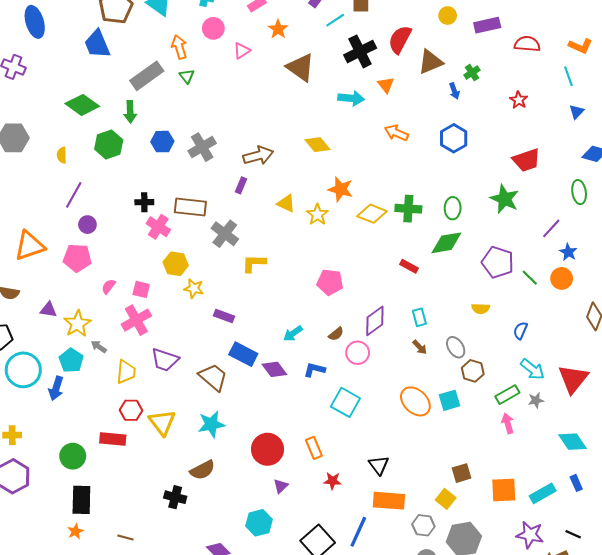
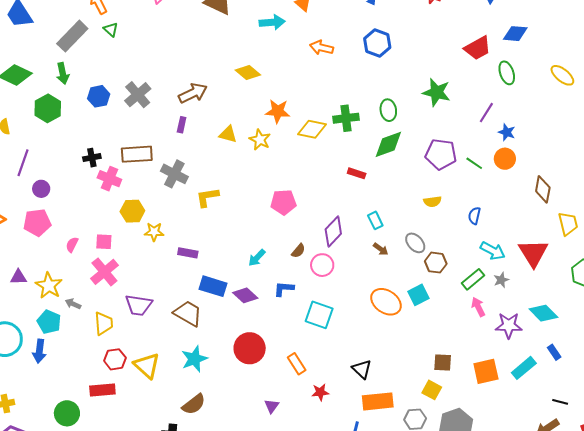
red trapezoid: (526, 160) -> (478, 48), moved
red circle: (268, 449) -> (250, 348), moved
brown square: (462, 473) -> (443, 362), turned 30
purple star: (530, 535) -> (509, 325), moved

